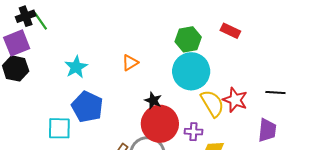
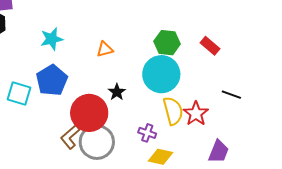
black line: (275, 93) -> (231, 95), moved
red circle: (160, 124) -> (89, 113), moved

